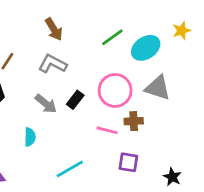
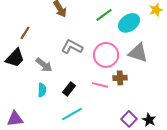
gray L-shape: (53, 64) -> (72, 47), moved
black rectangle: (75, 100) -> (69, 89), moved
gray arrow: (46, 104) -> (44, 65), moved
purple square: (128, 162) -> (129, 119), moved, turned 35

